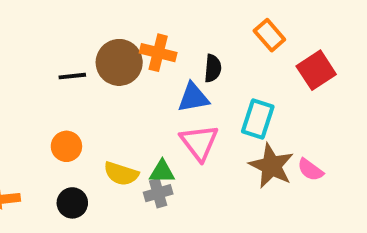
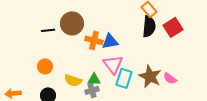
orange cross: (158, 53) -> (94, 40), moved
black semicircle: (213, 68) -> (149, 26), moved, size x1.5
cyan rectangle: (258, 119) -> (124, 78), moved

